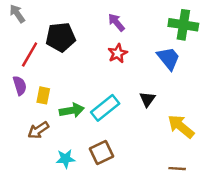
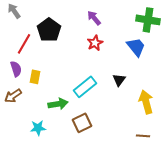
black pentagon: (61, 37) -> (49, 30), turned -30
green arrow: (72, 110) -> (58, 104), moved
yellow arrow: (181, 126) -> (146, 102), turned 35
brown arrow: (38, 130) -> (13, 96), moved
cyan star: (66, 159) -> (38, 128), moved

